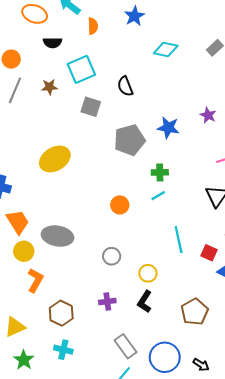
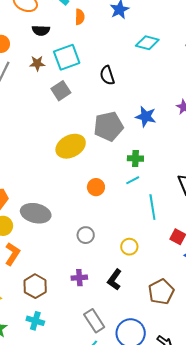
brown star: (49, 87) -> (37, 63), moved
gray square: (91, 107) -> (61, 91), moved, turned 36
yellow ellipse: (55, 159) -> (71, 146), moved
cyan line: (179, 240) -> (152, 207), moved
yellow circle: (148, 273) -> (129, 247), moved

